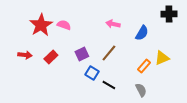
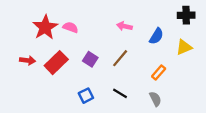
purple square: (82, 54) -> (90, 59), turned -32
red rectangle: (51, 57) -> (56, 63), size x1.5
yellow triangle: (162, 58) -> (184, 47), moved
blue square: (92, 73) -> (86, 96), moved, turned 32

